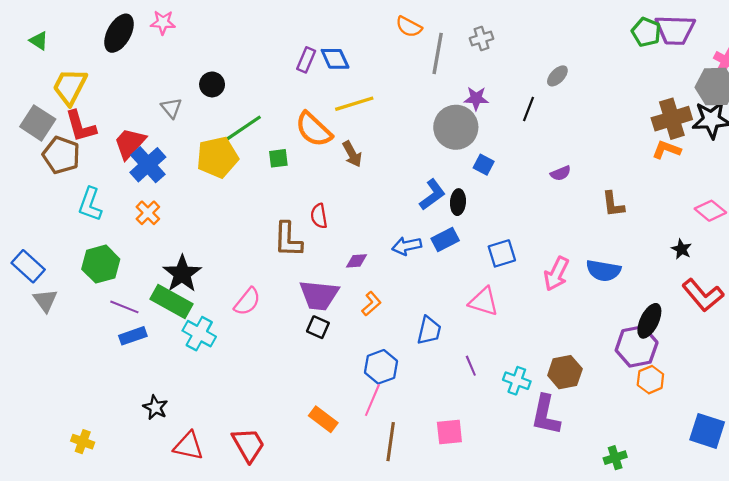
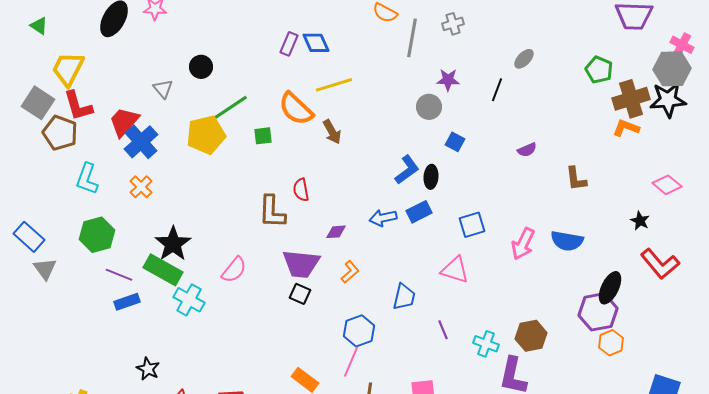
green pentagon: (646, 32) -> (599, 70), moved
gray circle: (456, 127) -> (429, 107), size x0.6

